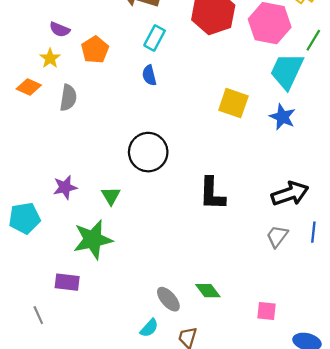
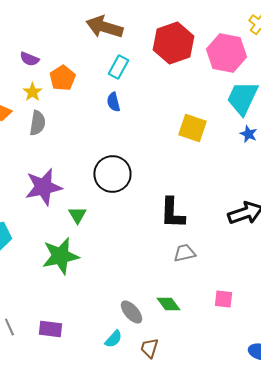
yellow star: (50, 58) -> (32, 92), moved
blue star: (282, 117) -> (248, 134), moved, size x0.7
purple star: (65, 187) -> (43, 187), moved, size x1.6
gray trapezoid: (277, 236) -> (184, 253), moved, turned 40
purple rectangle: (67, 282) -> (50, 329), moved
pink square: (266, 311) -> (223, 299), moved

